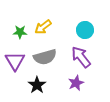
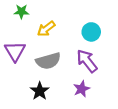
green star: (20, 32) -> (21, 12), moved
purple triangle: (15, 61) -> (15, 51), moved

